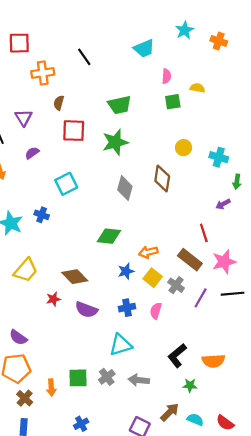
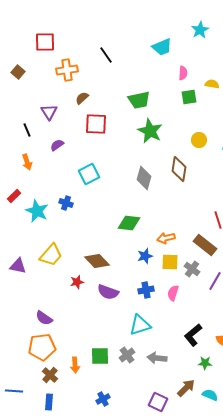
brown semicircle: (59, 103) -> (82, 98), turned 32
green star: (115, 142) -> (150, 131), moved, turned -30
yellow square: (153, 278) -> (170, 262), turned -36

